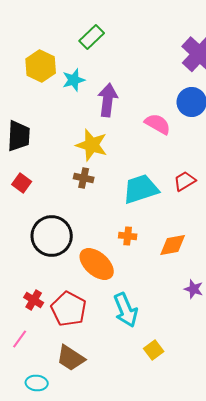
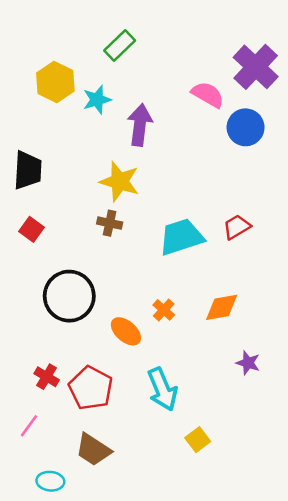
pink semicircle: (158, 124) -> (208, 95), moved
orange cross: (128, 236) -> (164, 310), moved, turned 36
orange ellipse: (97, 264) -> (126, 331), size x0.7

